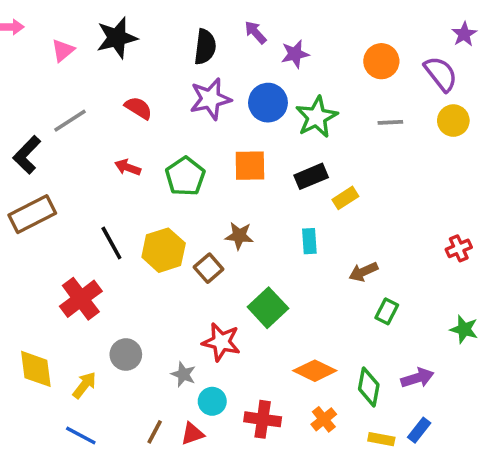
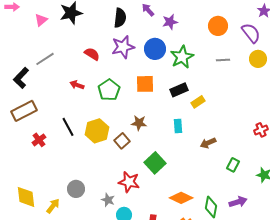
red semicircle: (138, 108) -> (92, 54), moved
red cross: (81, 299) -> (39, 140), moved, size x0.6
green rectangle: (387, 311) -> (233, 165), moved

